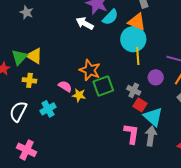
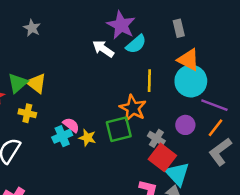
orange triangle: (137, 22) -> (189, 60), moved
cyan circle: (133, 39) -> (191, 81), moved
yellow line: (138, 56) -> (149, 81), moved
orange star: (90, 70) -> (133, 108), moved
red square: (140, 105) -> (162, 157), size x1.5
cyan cross: (48, 109) -> (62, 136), moved

